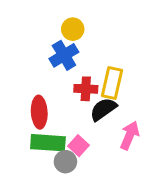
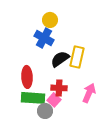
blue cross: (64, 55) -> (44, 38), turned -30
red cross: (86, 89) -> (59, 88), moved
black semicircle: (103, 109) -> (60, 59), moved

